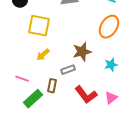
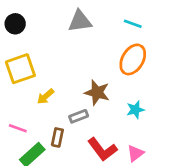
yellow square: (39, 26) -> (20, 69), moved, turned -30
brown star: (82, 52) -> (97, 93), turned 30

